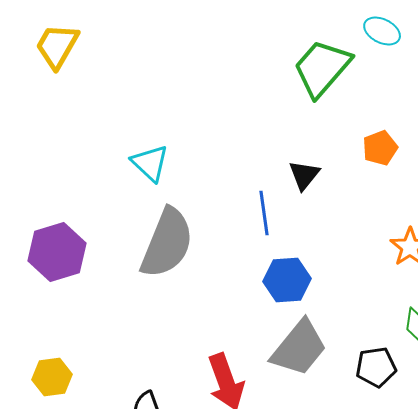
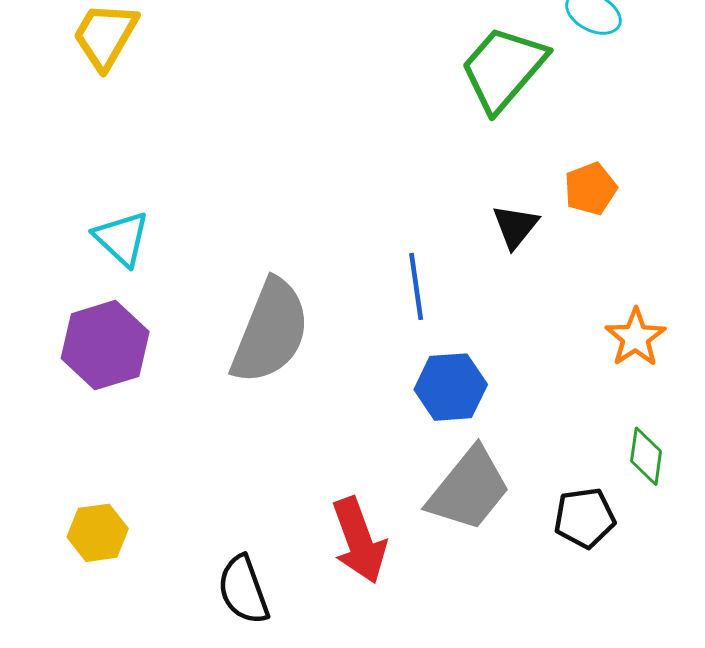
cyan triangle: (150, 163) -> (122, 238), moved
black triangle: (304, 175) -> (515, 226), moved

